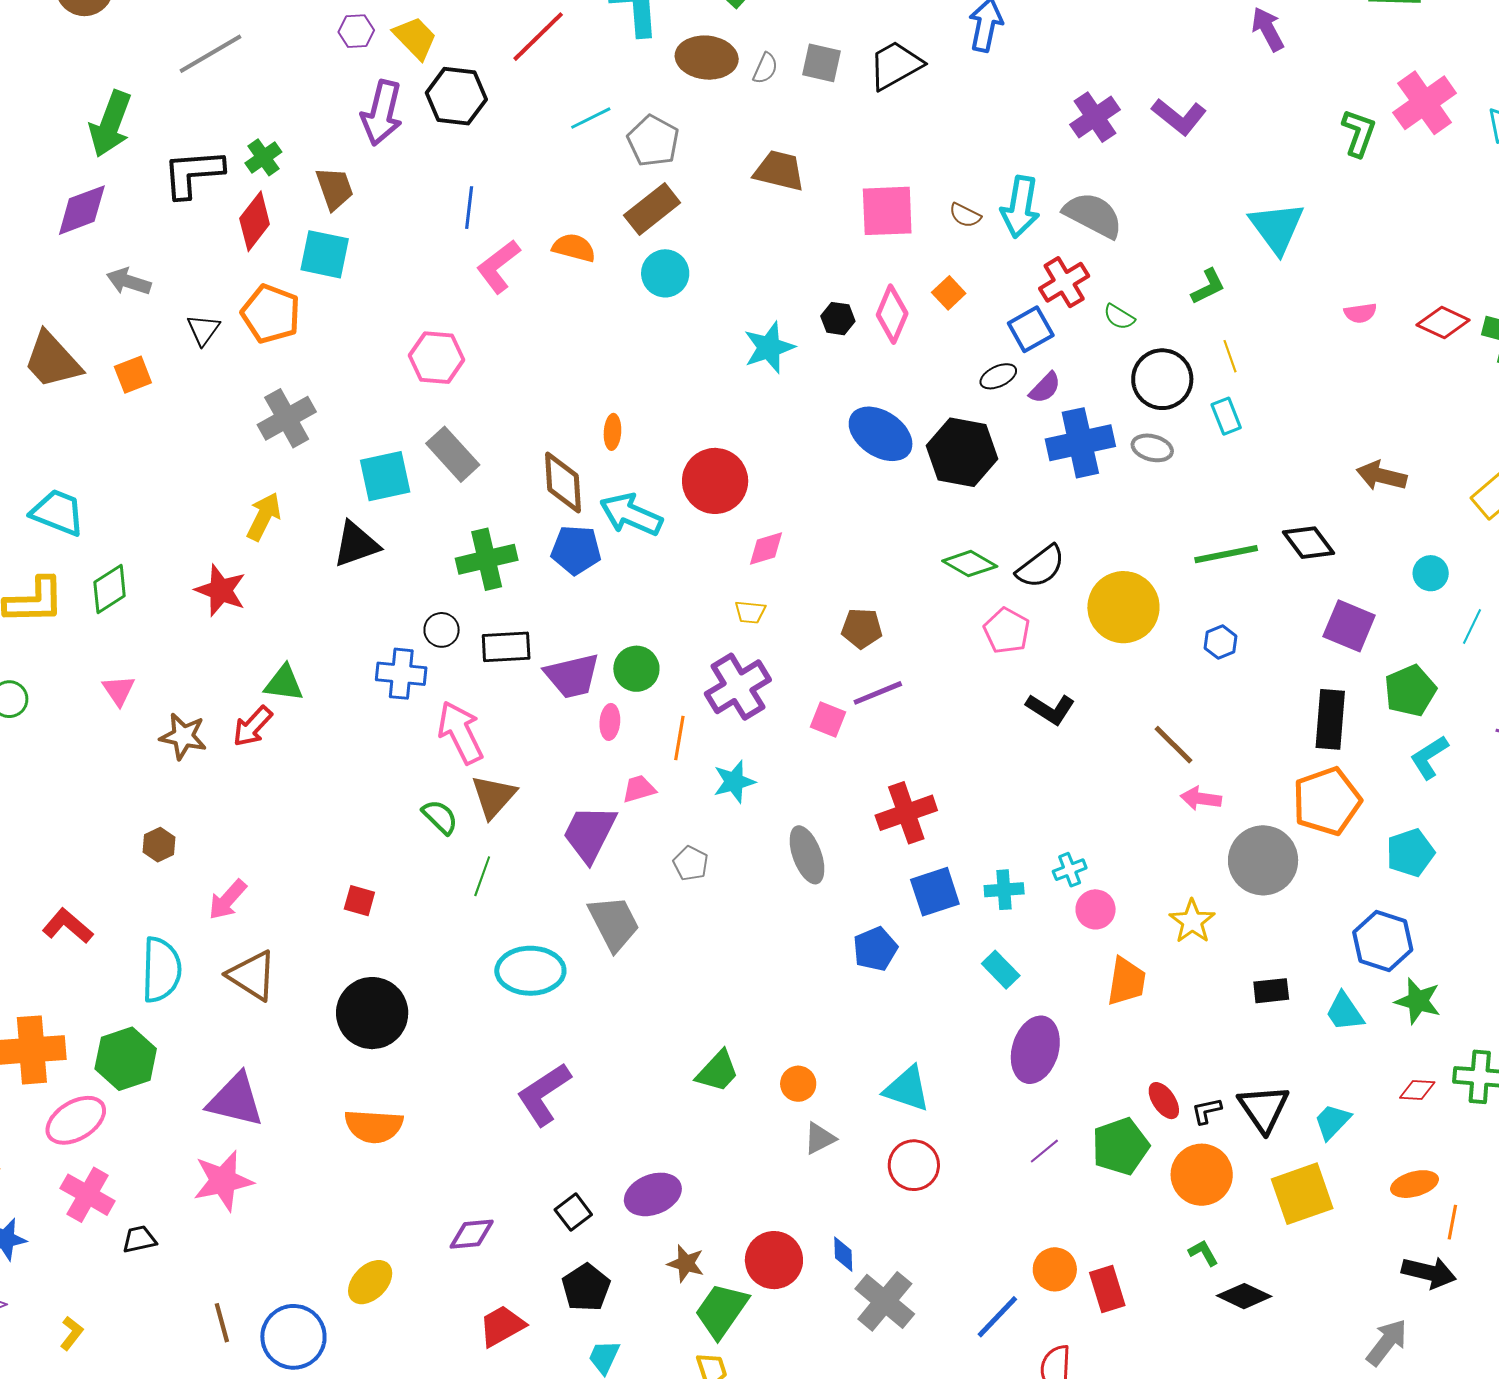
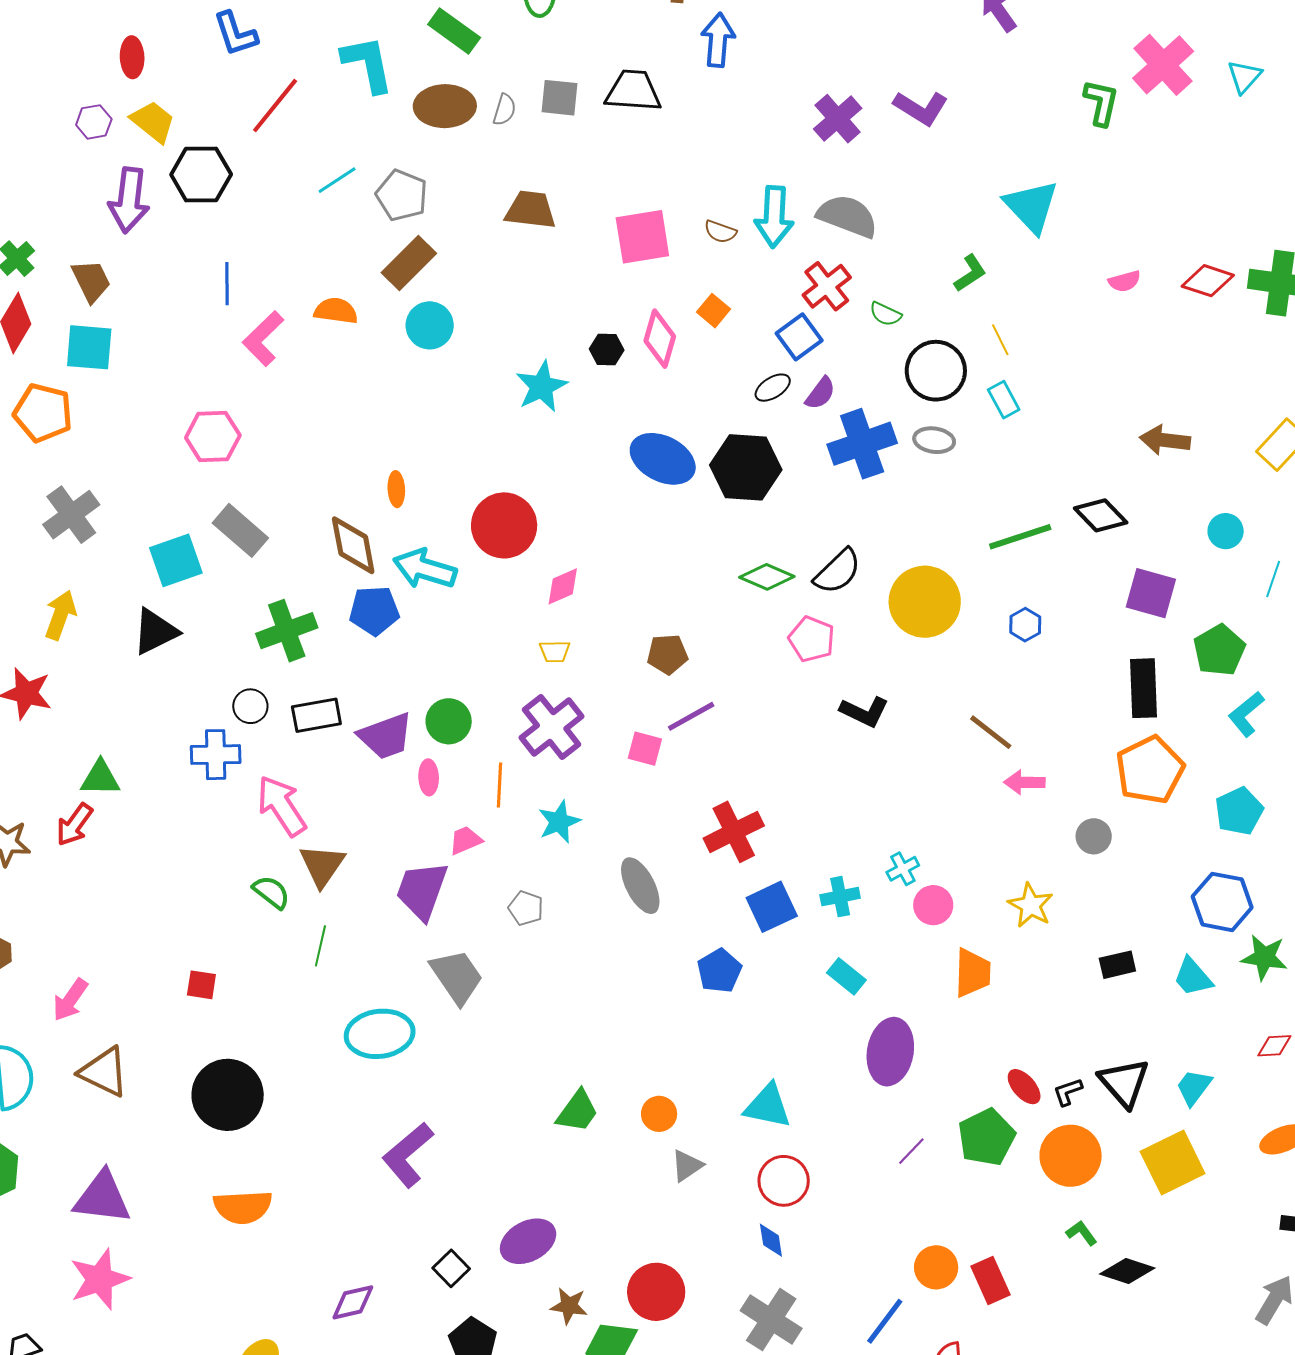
black trapezoid: (895, 65) -> (633, 91), turned 40
gray circle: (1263, 860) -> (1094, 836), size x0.5
blue diamond: (843, 1254) -> (771, 1240), moved

